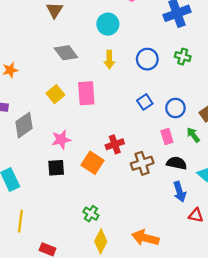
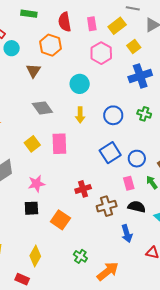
blue square: (145, 102) -> (110, 153), size x1.5
orange square: (93, 163) -> (60, 220), moved
blue arrow: (180, 192) -> (127, 234), moved
green cross: (91, 214) -> (80, 256), moved
orange arrow: (145, 238) -> (108, 271), turned 125
yellow diamond: (101, 241) -> (35, 256), moved

